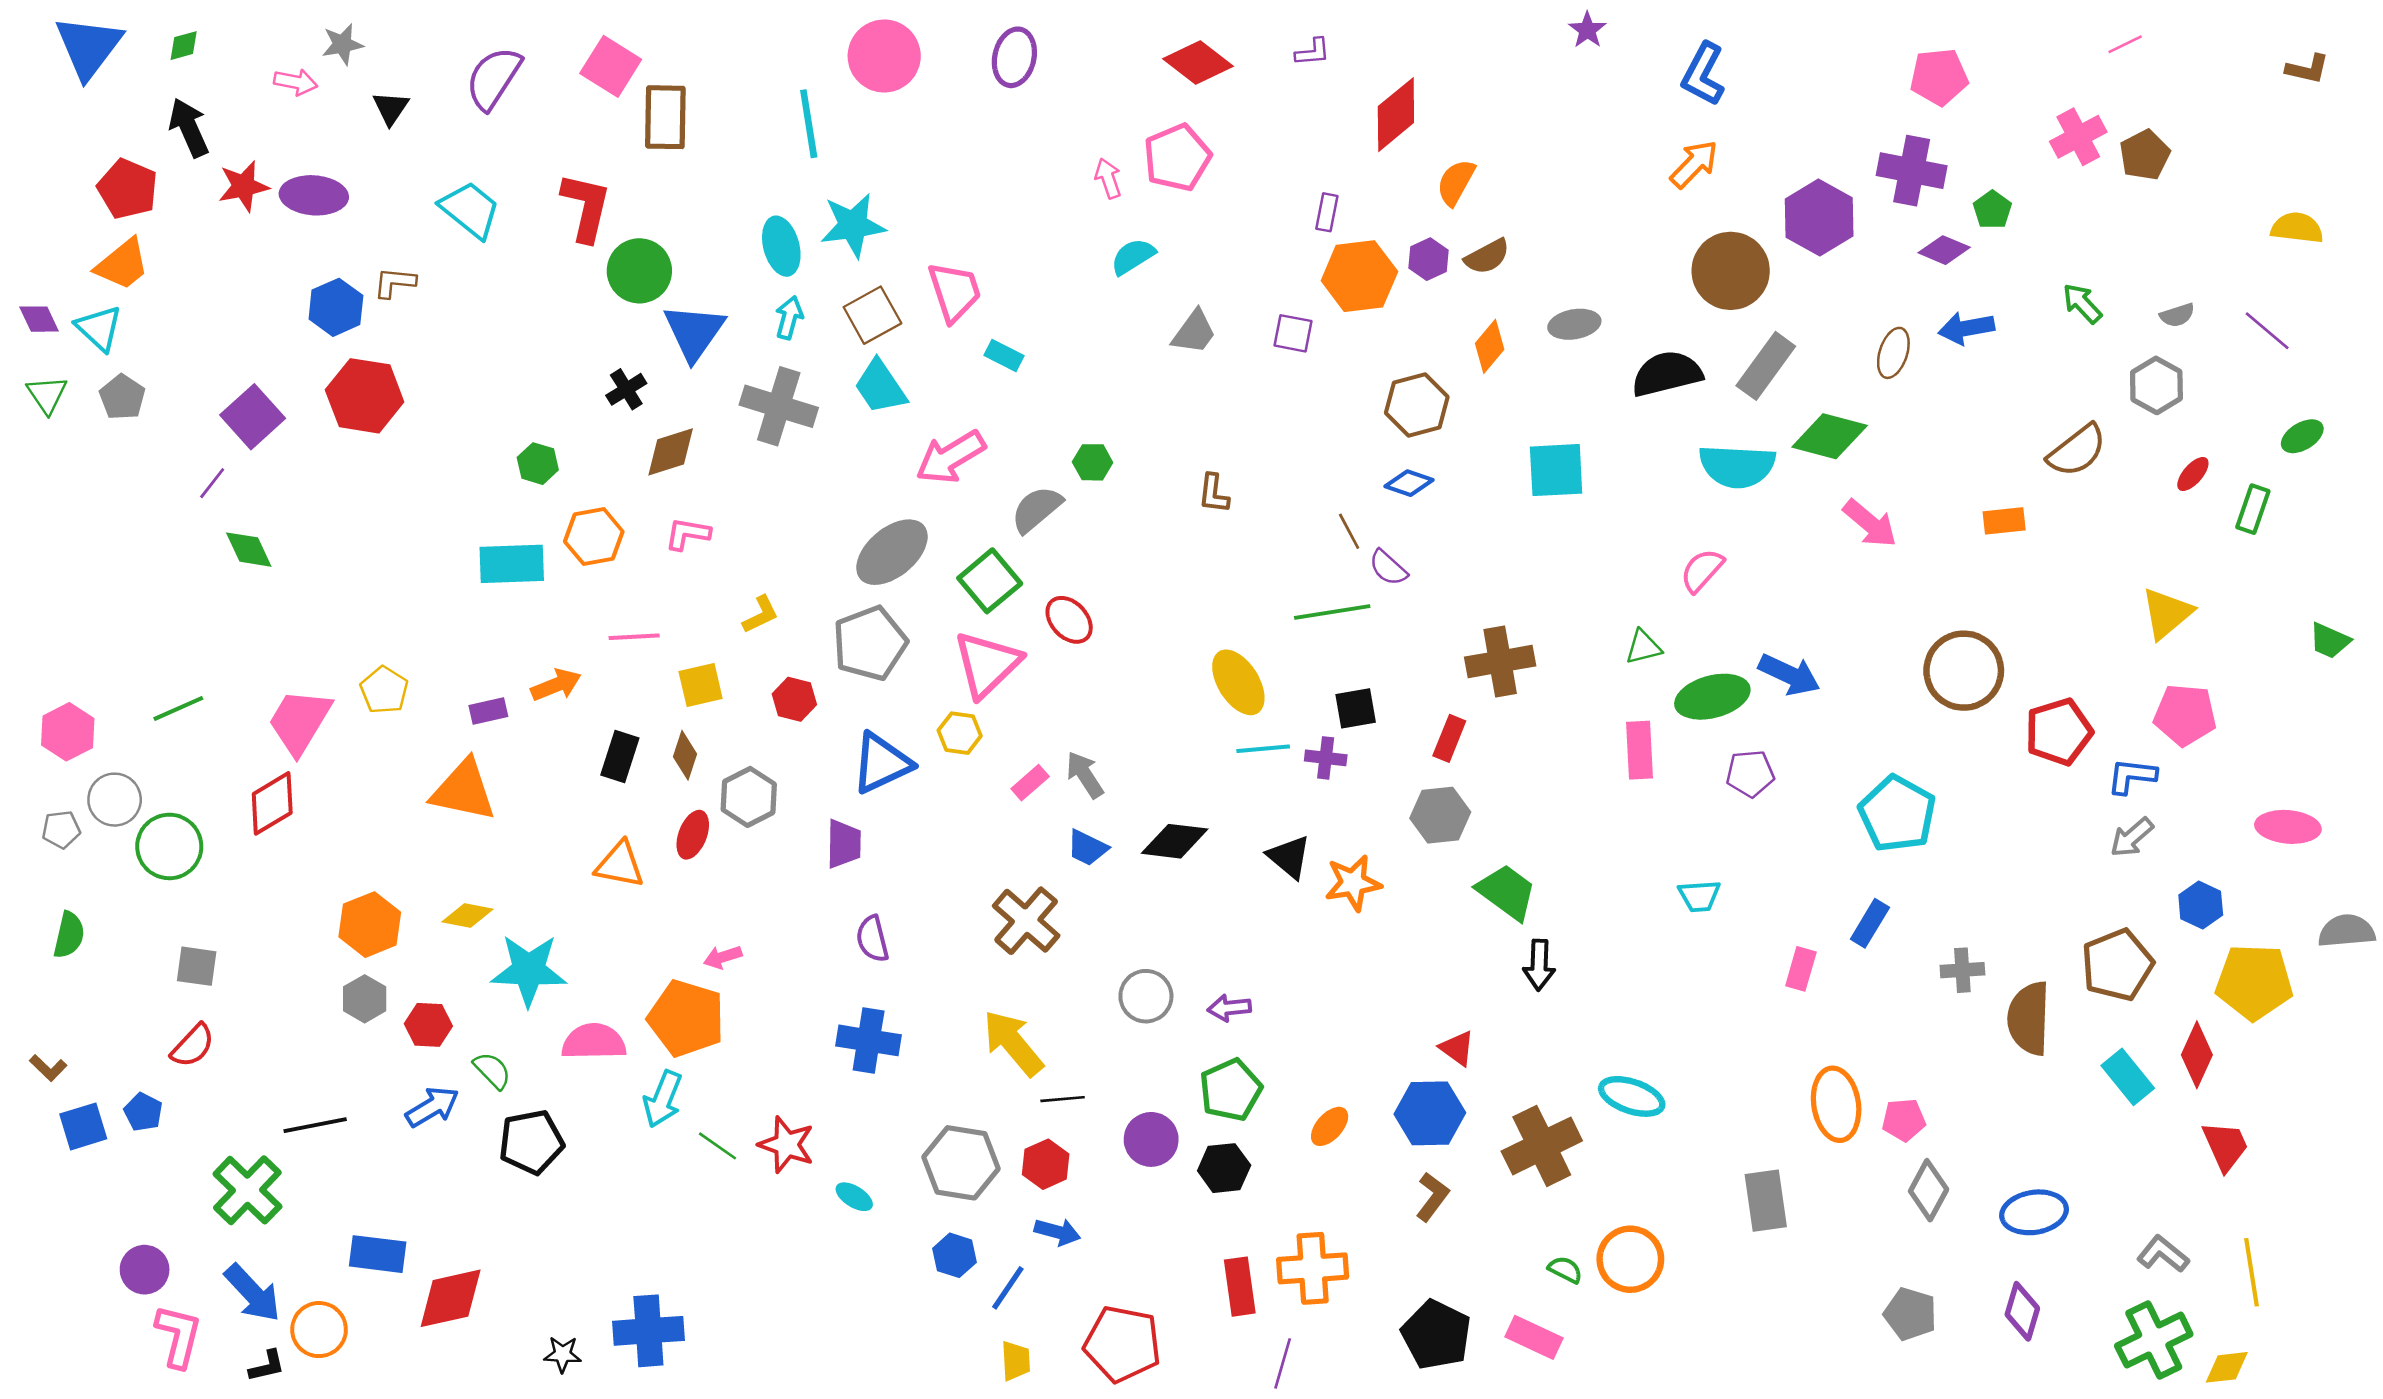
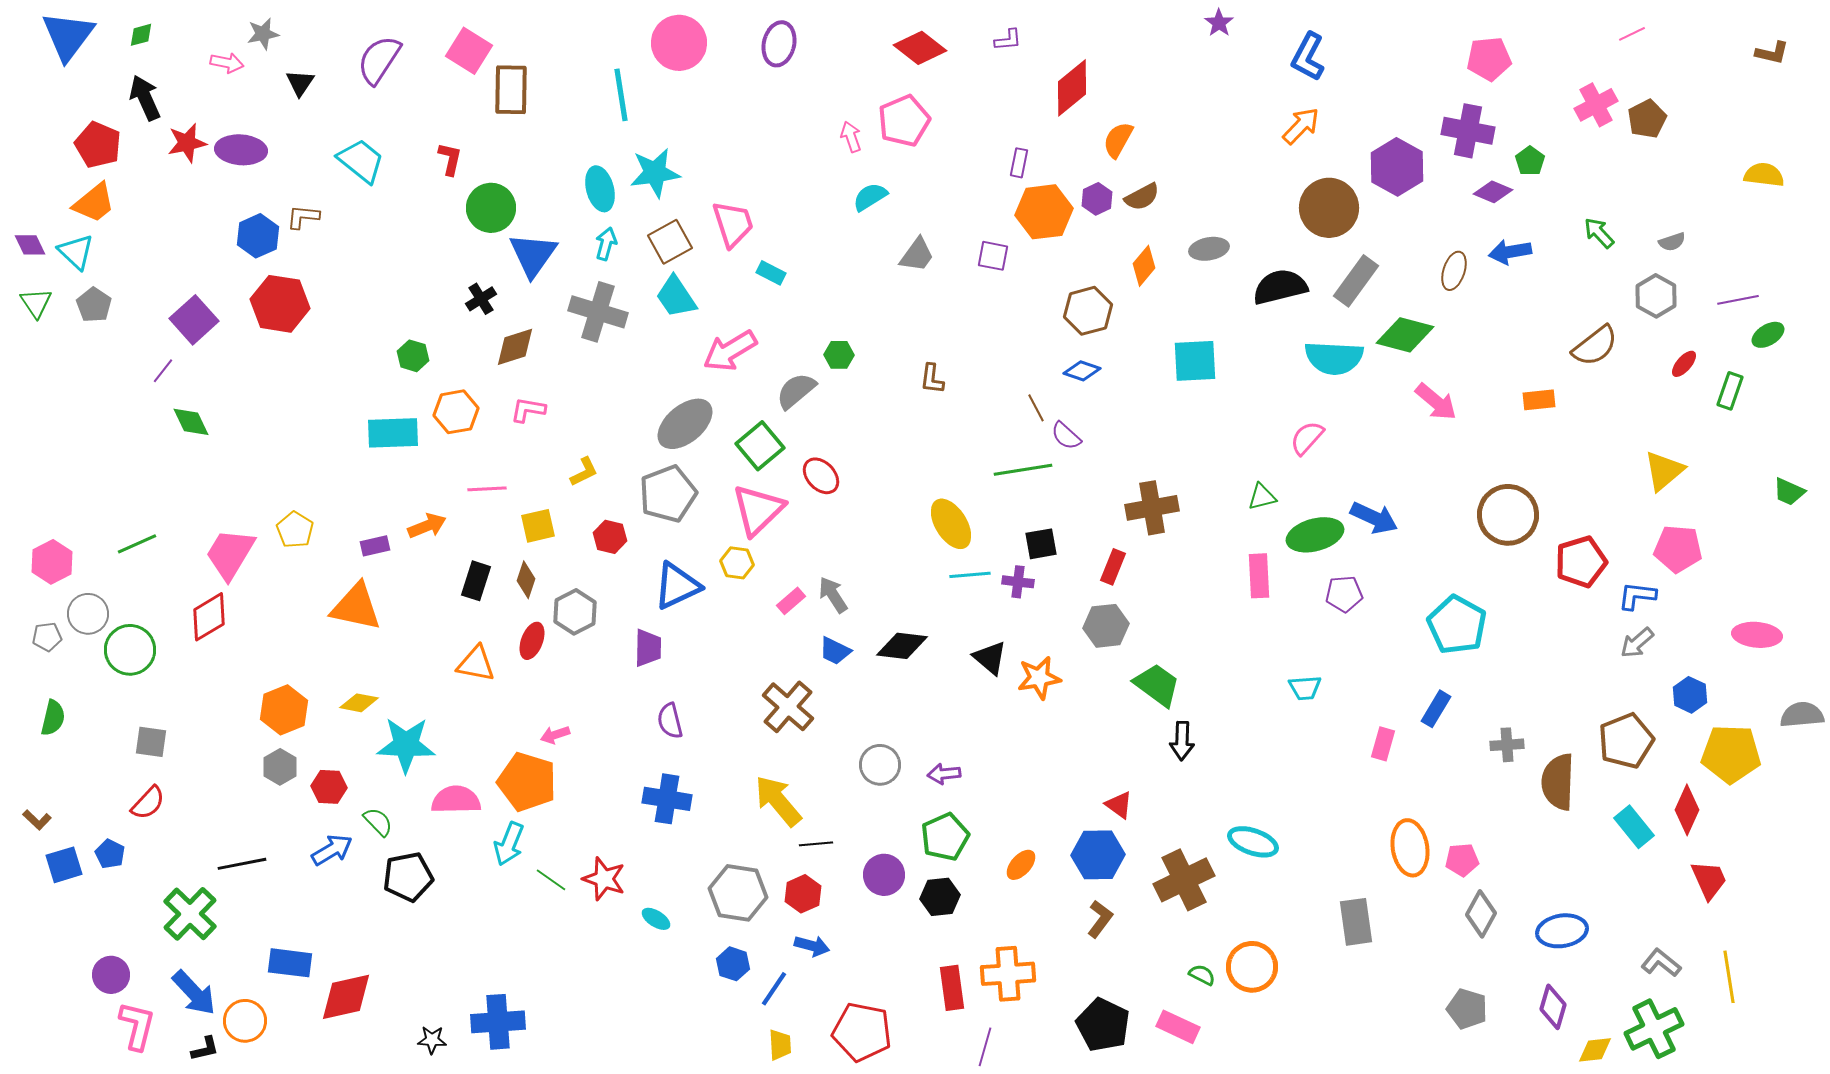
red L-shape: (586, 207) -> (450, 159), size x0.6
purple line: (2267, 331) -> (1738, 300), moved, turned -51
yellow diamond: (2227, 1367) -> (1595, 1050), moved

